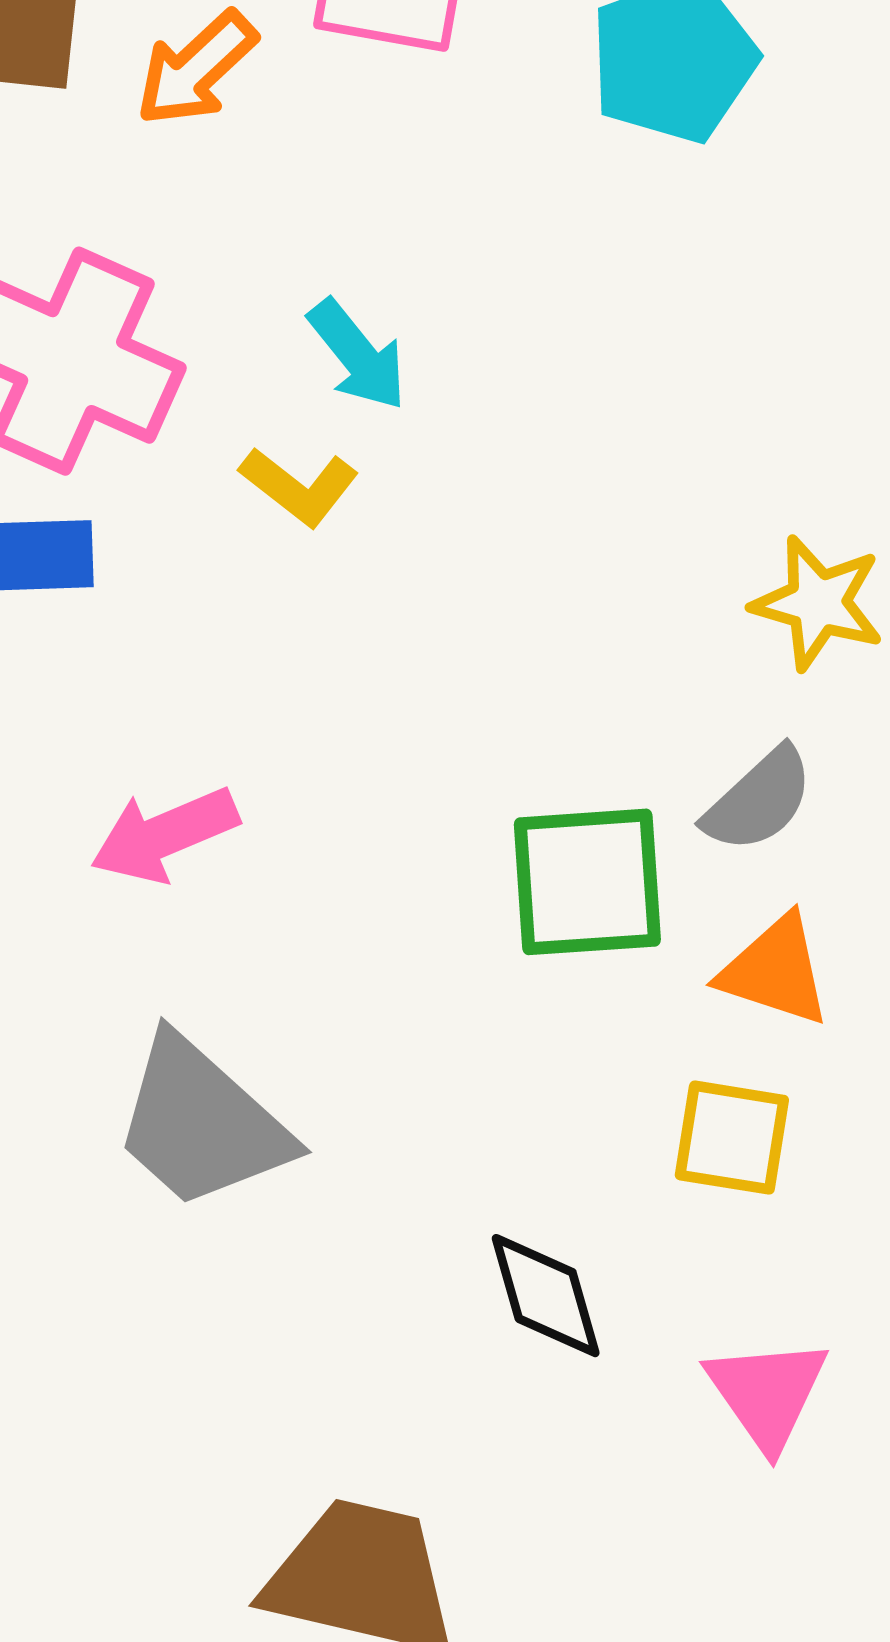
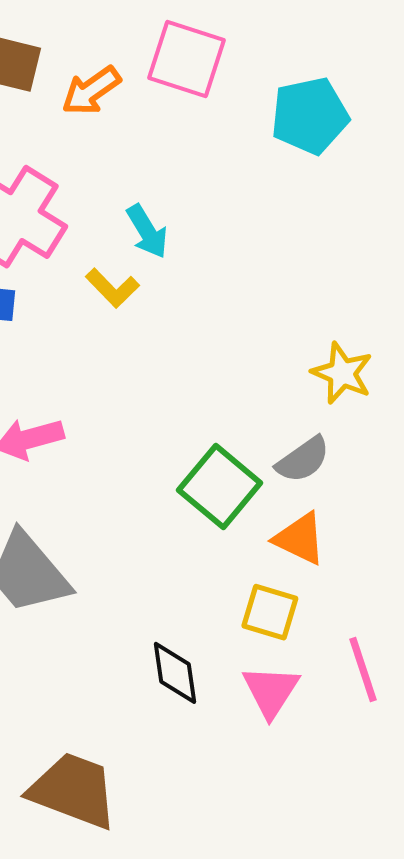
green square: (587, 882) -> (220, 486), turned 36
pink triangle: (767, 1393) -> (271, 691), moved

